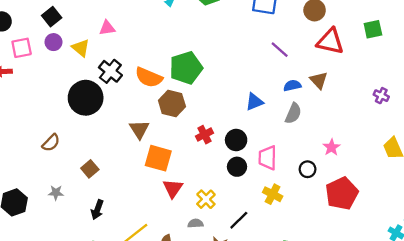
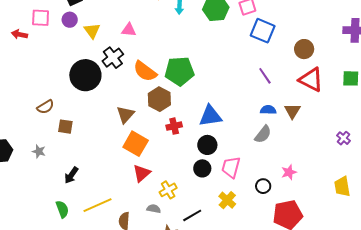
pink triangle: (107, 28) -> (129, 30), moved
blue triangle: (254, 102) -> (210, 116), moved, size x1.4
red cross: (204, 135) -> (174, 126), moved
brown square: (90, 169) -> (65, 127), moved, turned 35

